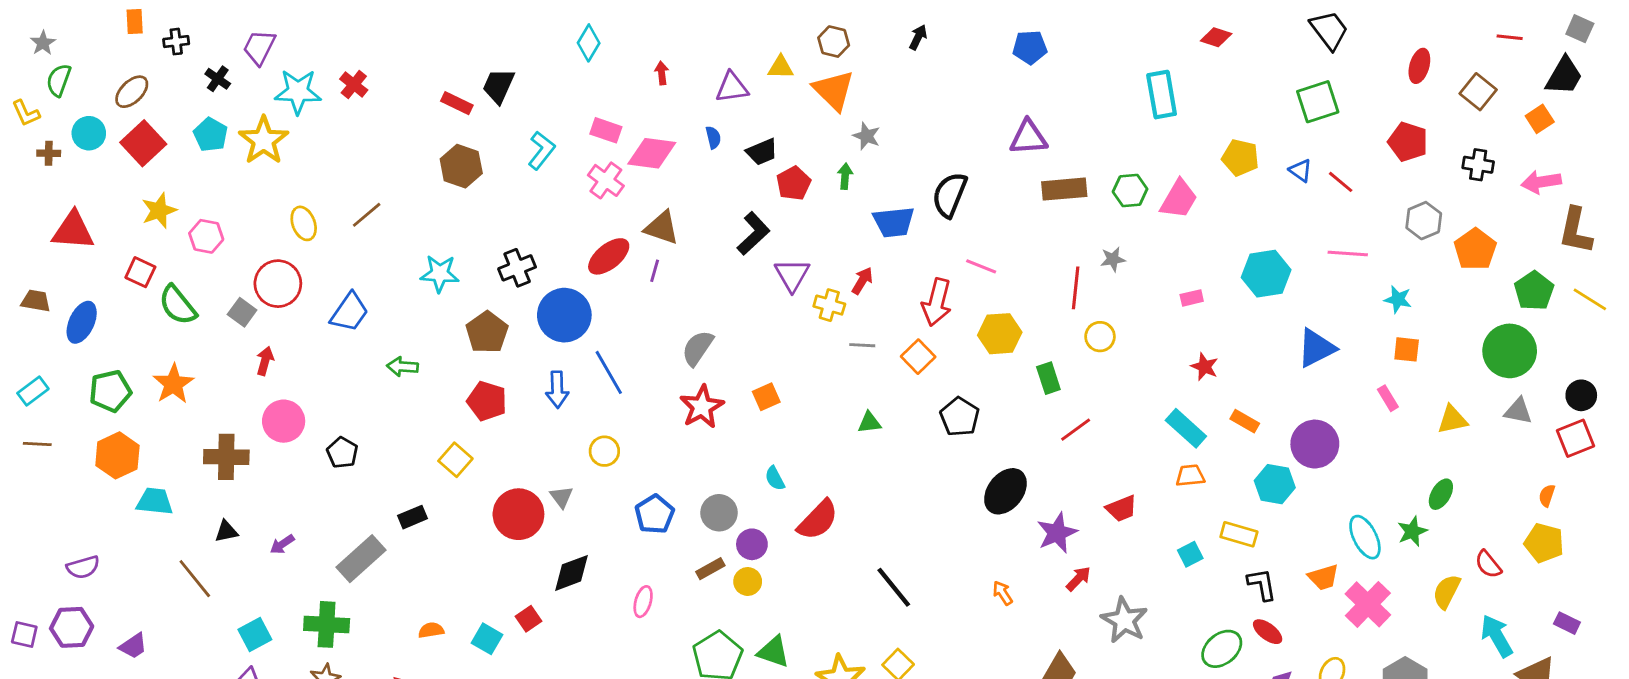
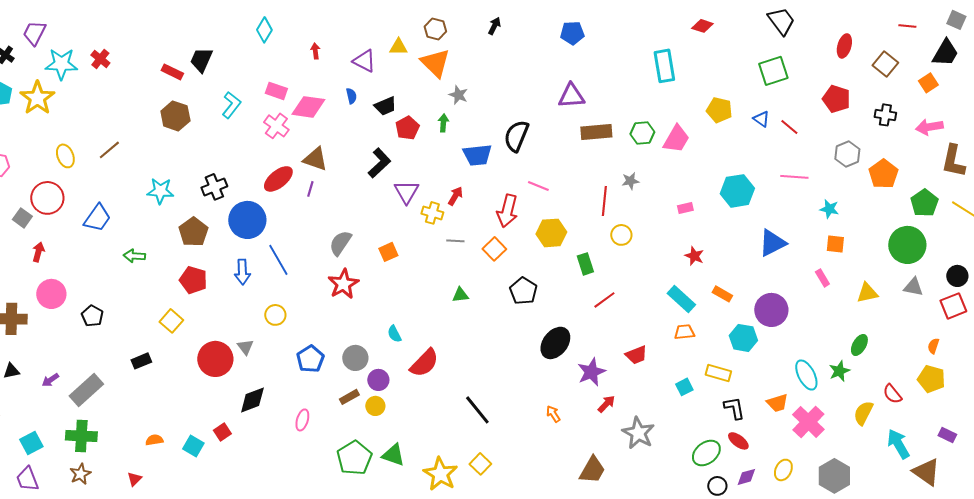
purple triangle: (732, 87) -> (364, 61), turned 35
orange square: (766, 397) -> (388, 252), moved
gray rectangle: (361, 559) -> (86, 390), moved

